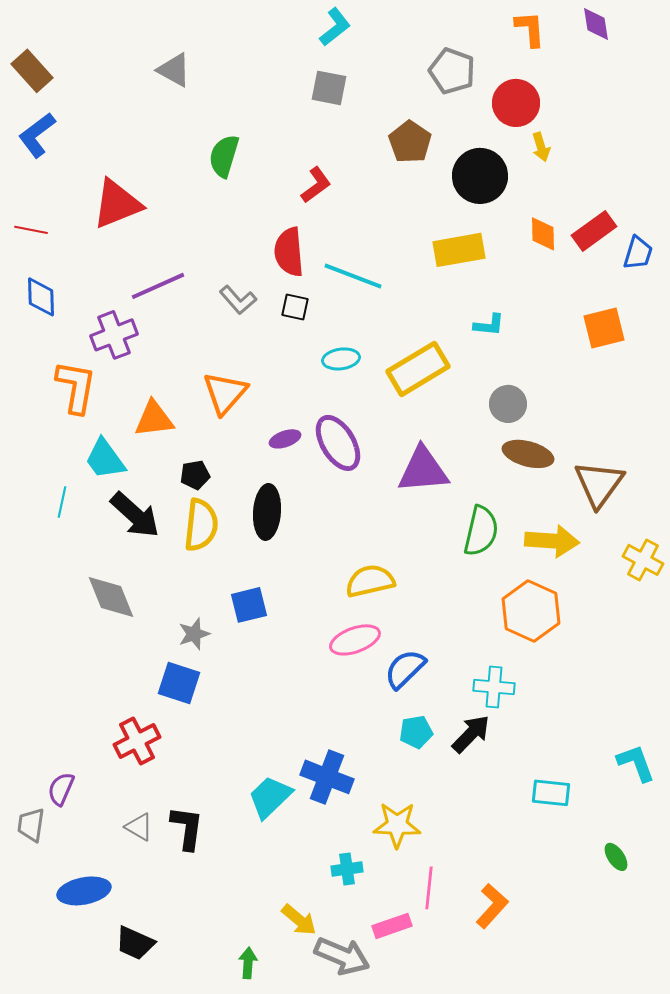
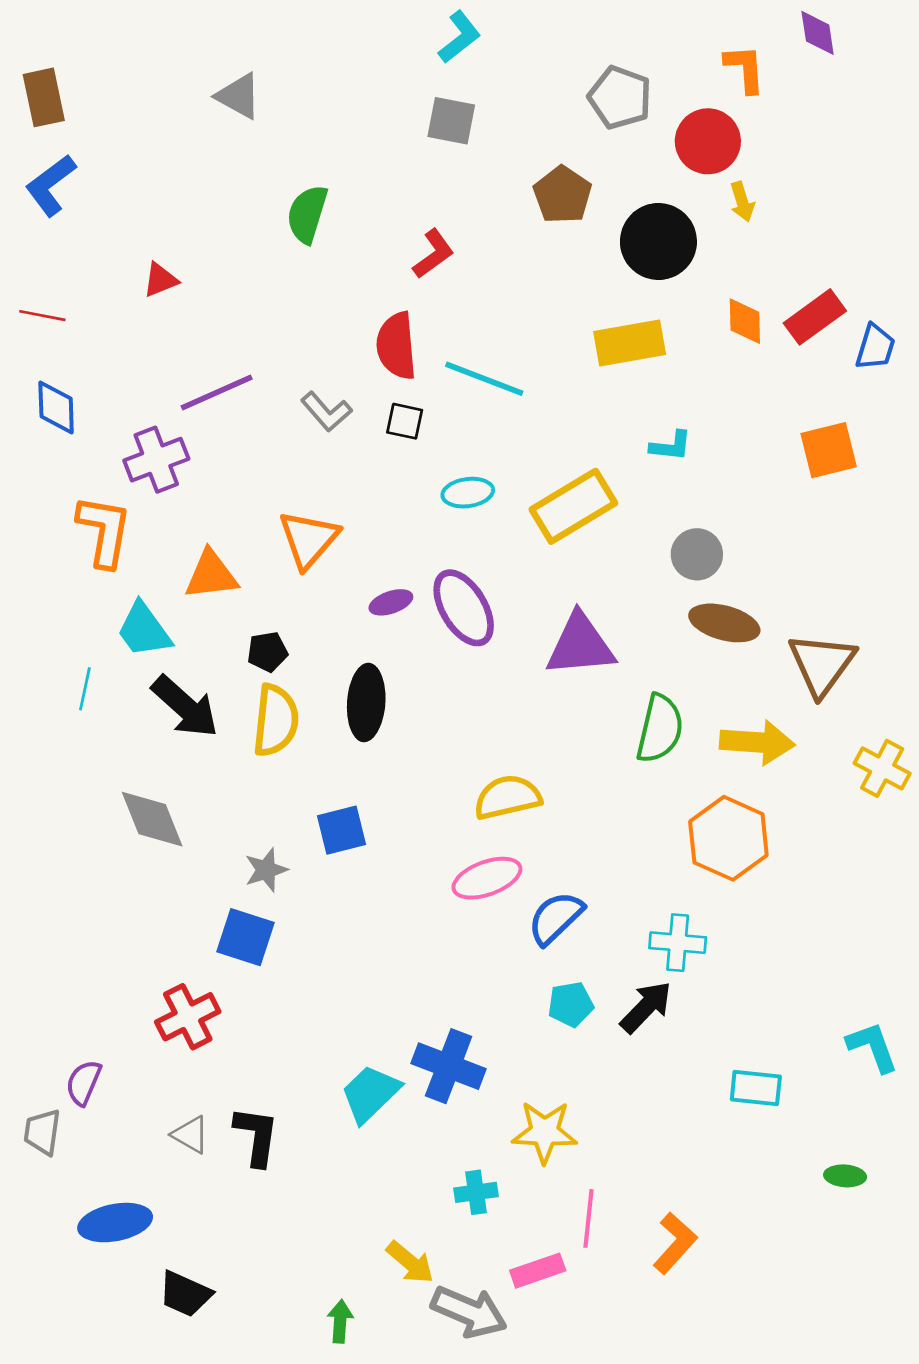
orange L-shape: (530, 29) -> (745, 69), moved
brown rectangle: (32, 71) -> (44, 97), turned 30
red triangle: (117, 204) -> (160, 280), size x0.5
green ellipse: (616, 857) -> (845, 1176), turned -52

